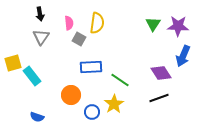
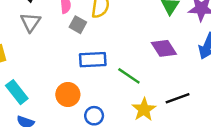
purple diamond: (161, 73) -> (164, 48), moved
cyan rectangle: (32, 76) -> (17, 92), moved
yellow star: (114, 104) -> (144, 109), moved

